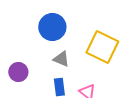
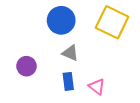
yellow square: (102, 47) -> (112, 22), moved

